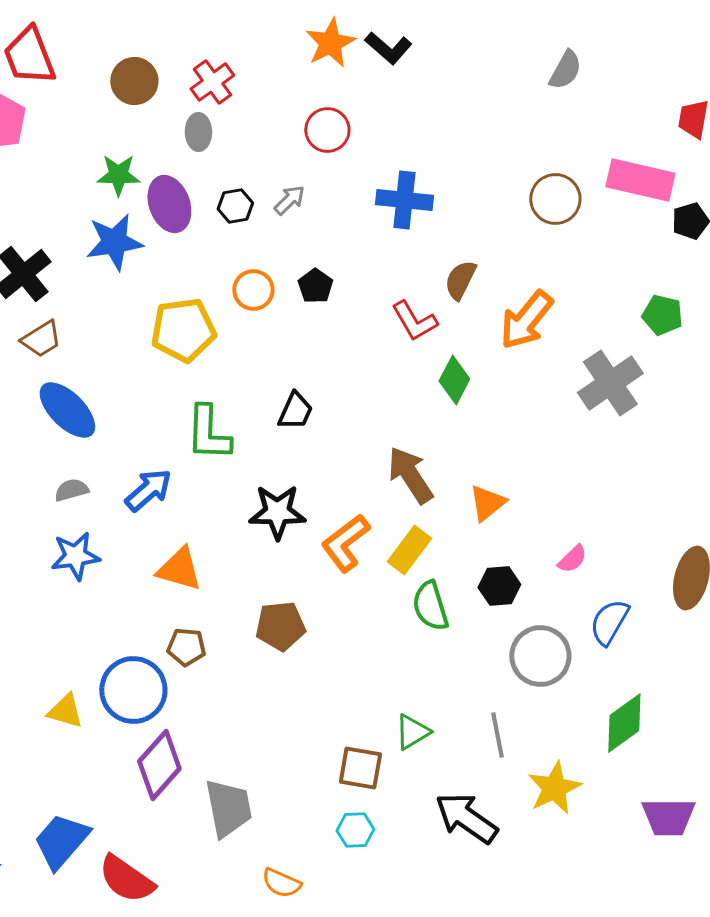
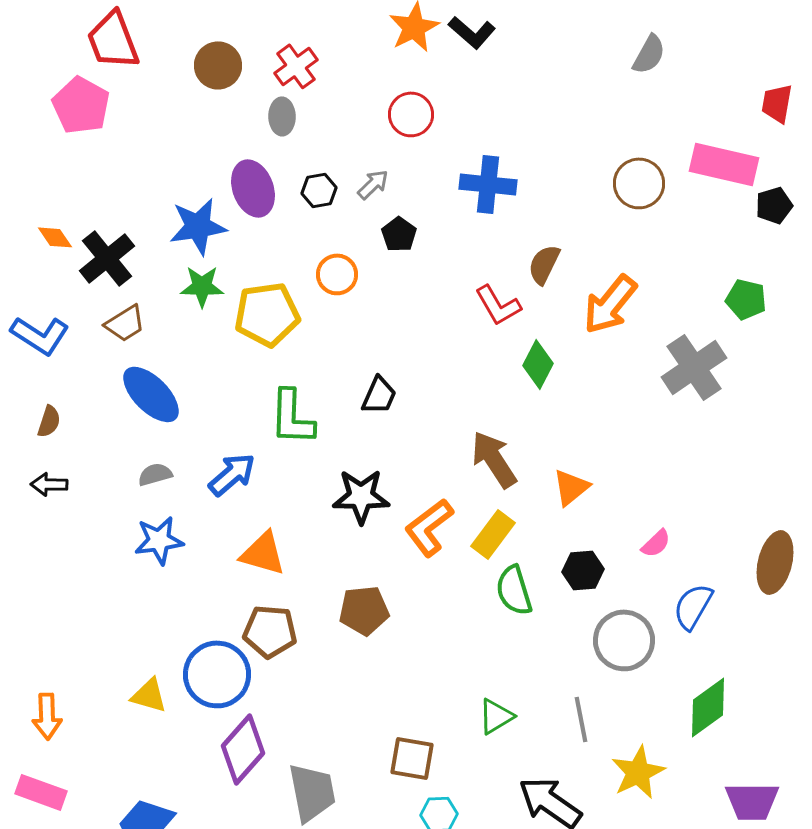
green star: (118, 175) -> (202, 286), moved
black pentagon: (315, 286) -> (399, 234), moved
brown pentagon: (186, 647) -> (270, 631), size x1.4
brown square: (360, 768) -> (412, 758), moved

